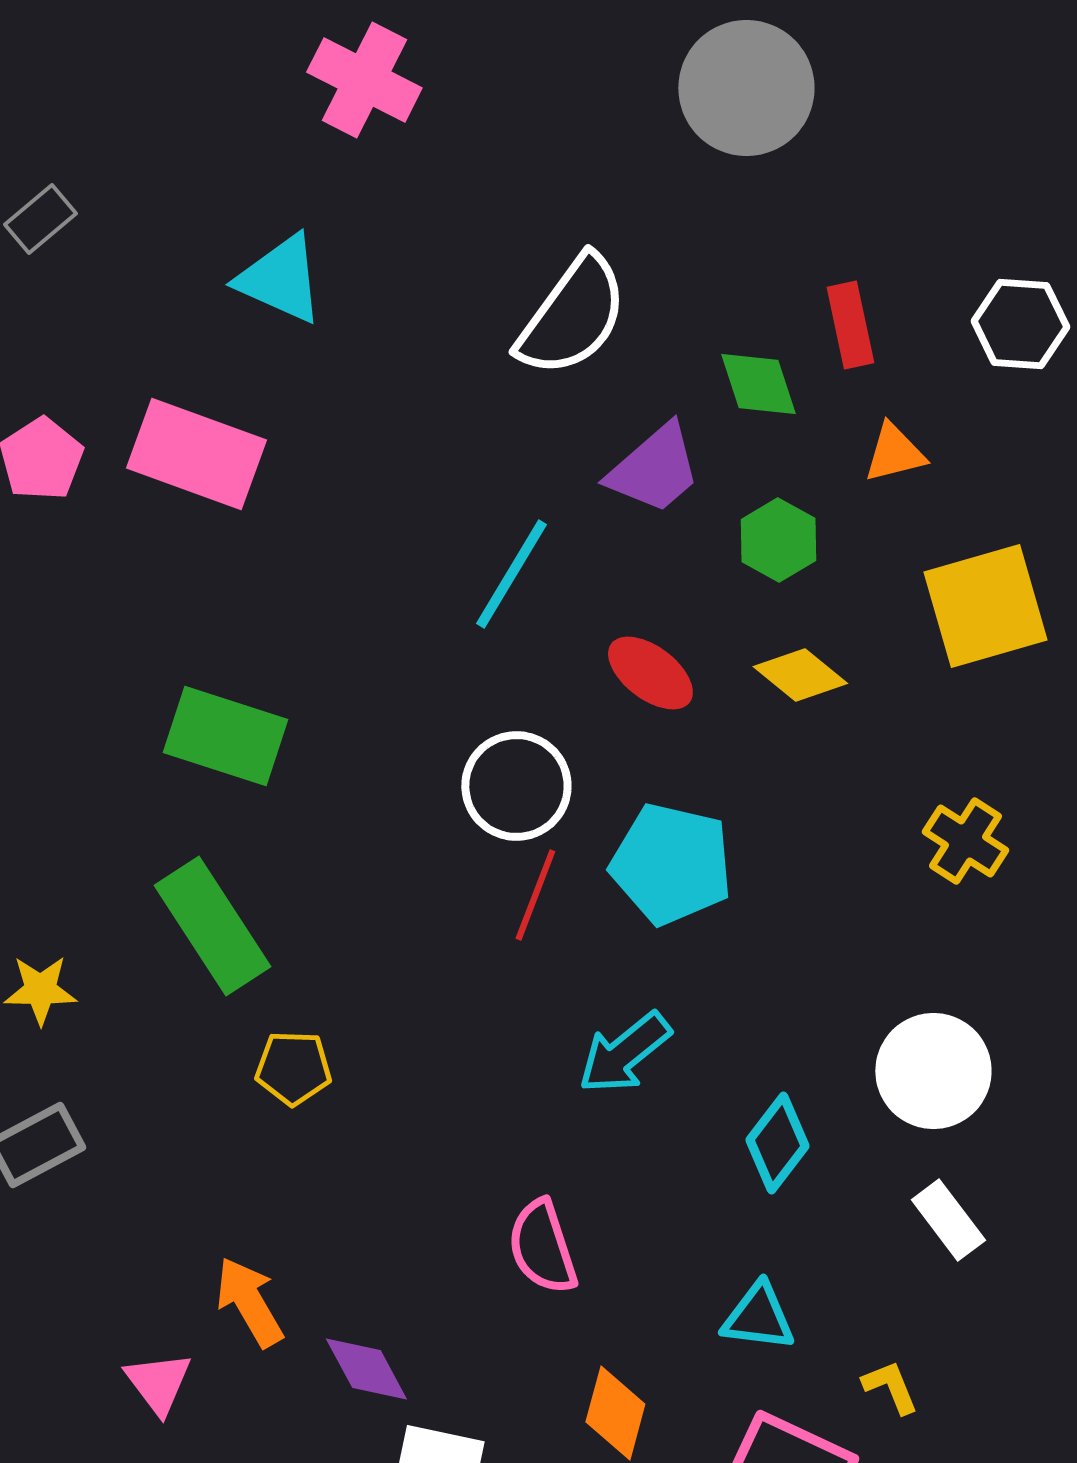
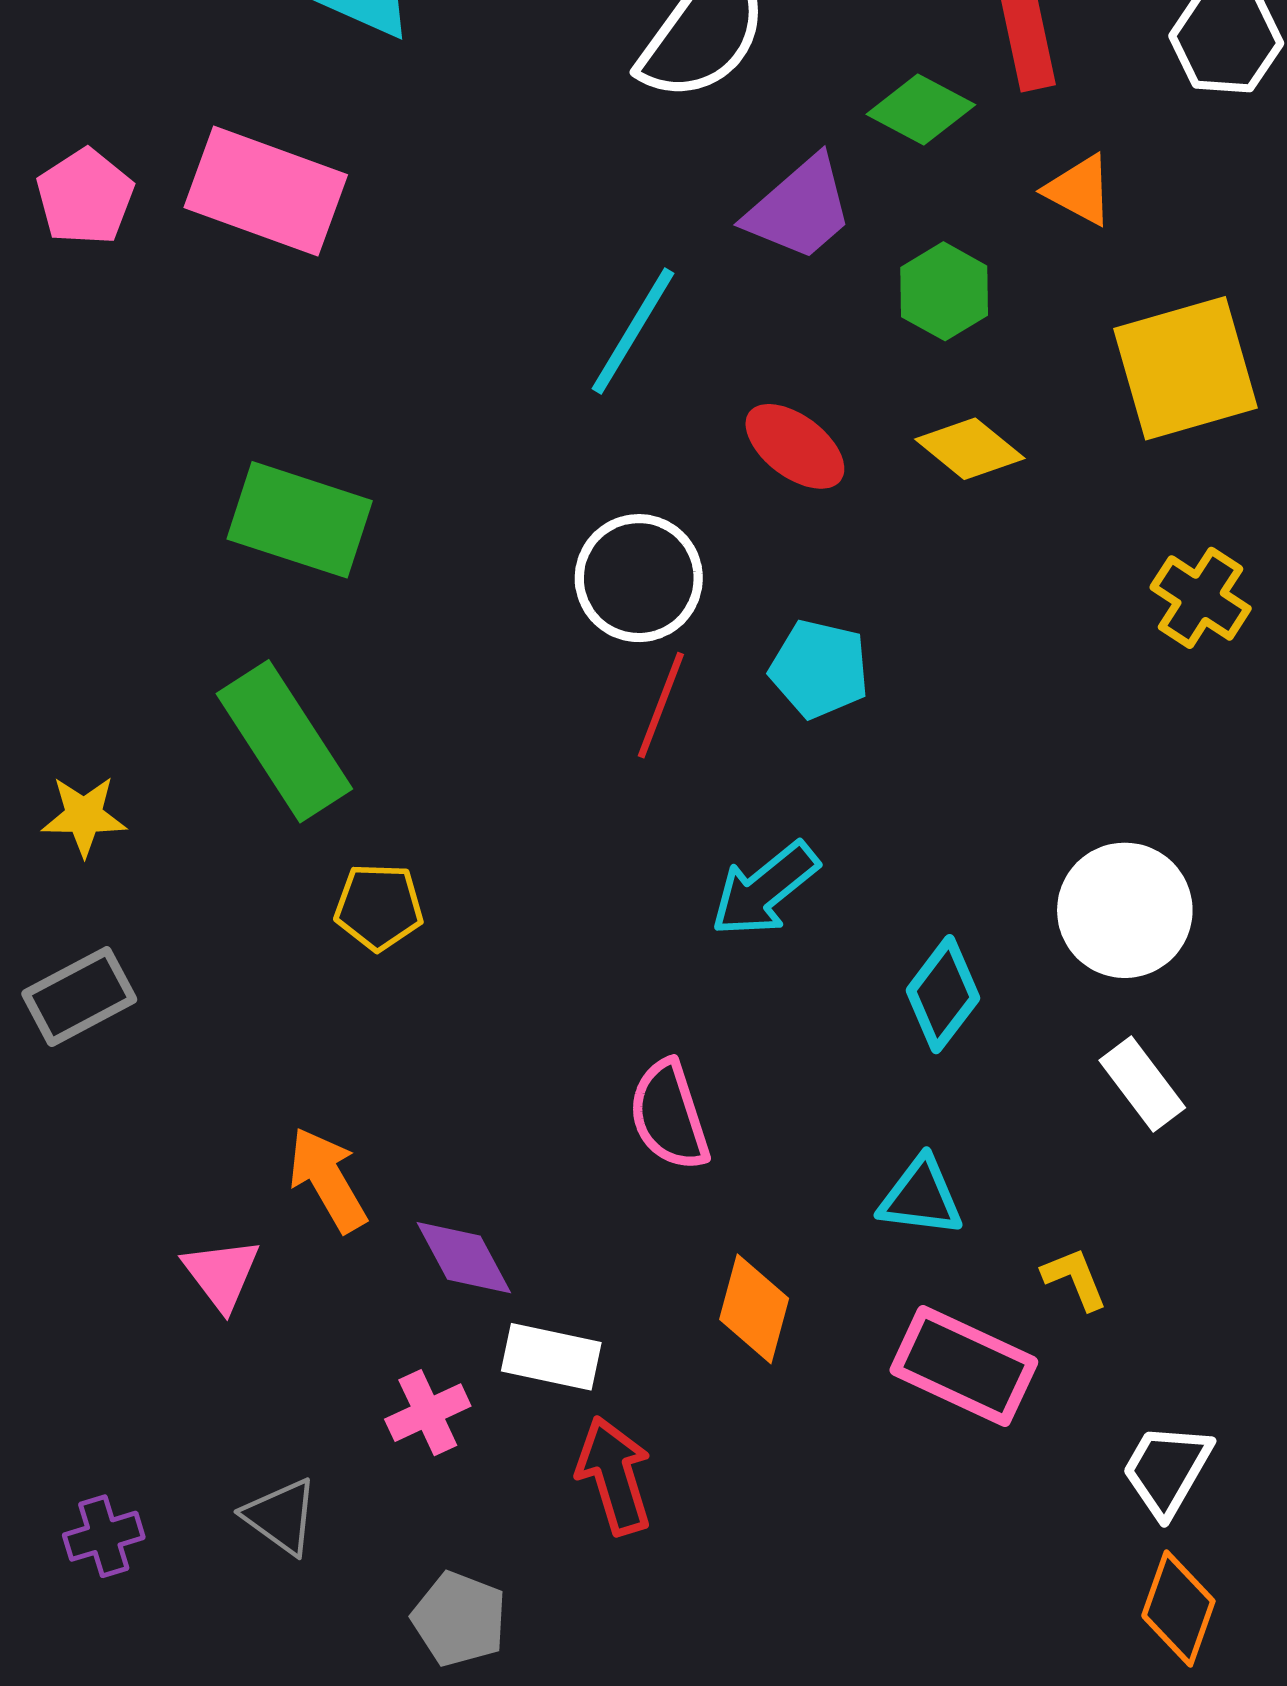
green diamond: (758, 384) -> (921, 110), turned -44
orange triangle: (894, 453) -> (1079, 190), turned 42
yellow cross: (965, 841) -> (1201, 598), moved
cyan pentagon: (671, 864) -> (819, 669), size x0.7

